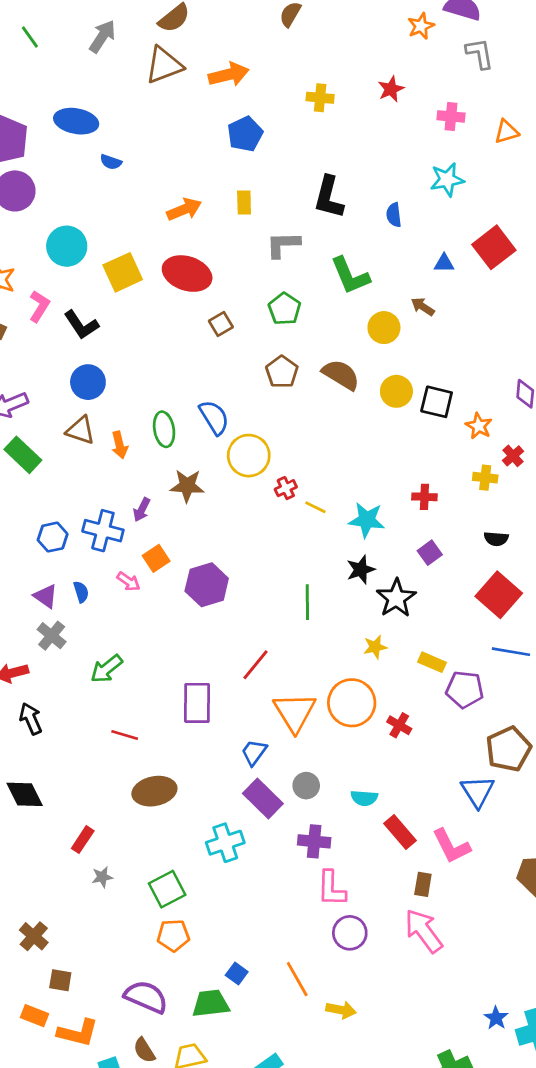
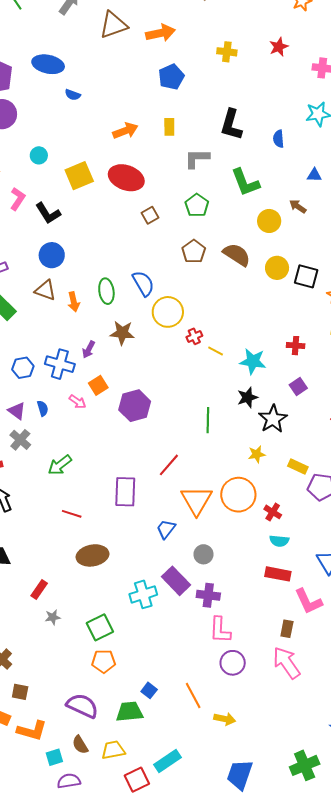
cyan circle: (67, 246) -> (39, 155), size x0.6
cyan semicircle: (364, 798) -> (279, 541), moved
purple rectangle: (263, 799) -> (176, 581), moved
red rectangle: (400, 832) -> (278, 574), moved, turned -40

